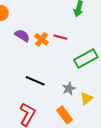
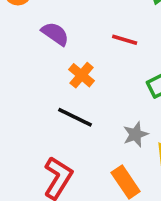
orange cross: (41, 39) -> (82, 75), moved

